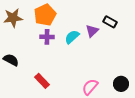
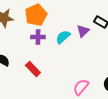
red rectangle: (42, 81) -> (33, 69), moved

